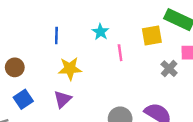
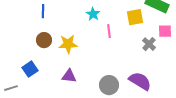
blue line: (56, 36) -> (43, 11), moved
brown circle: (15, 67) -> (44, 40), moved
purple triangle: (63, 99) -> (69, 76), moved, turned 49

